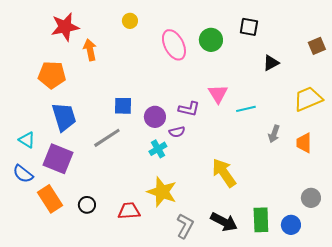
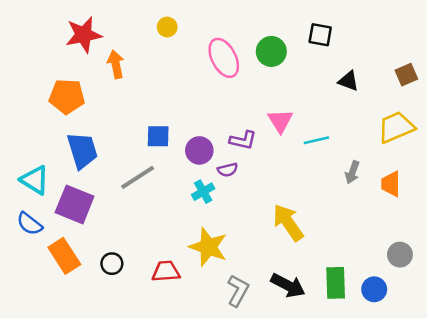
brown square: (317, 46) -> (406, 75), moved
black triangle: (271, 63) -> (348, 81), turned 48
cyan triangle: (27, 140) -> (35, 180), size x1.4

